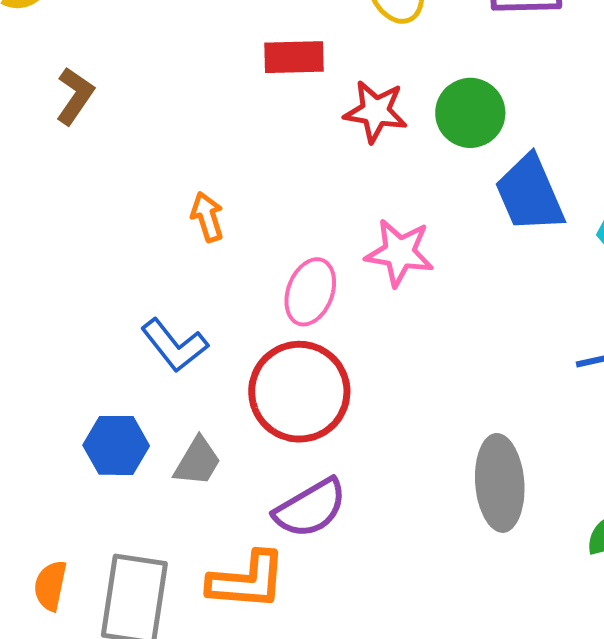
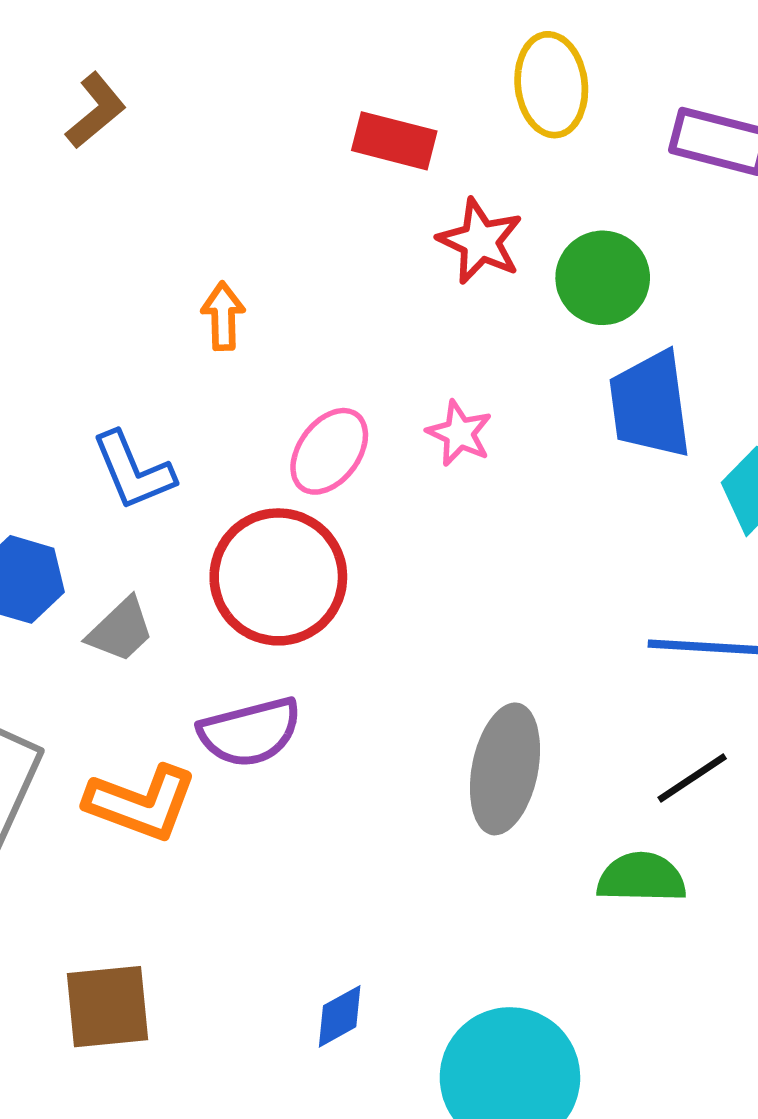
pink star: (399, 253) -> (459, 433), size x0.7

